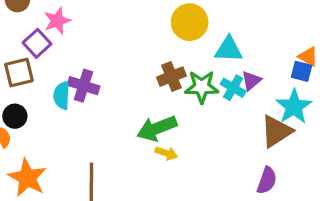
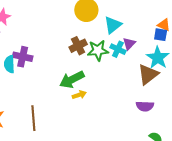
cyan triangle: (229, 49) -> (113, 25), turned -36
yellow arrow: (166, 153) -> (79, 95), turned -32
purple semicircle: (267, 180) -> (145, 106), turned 78

